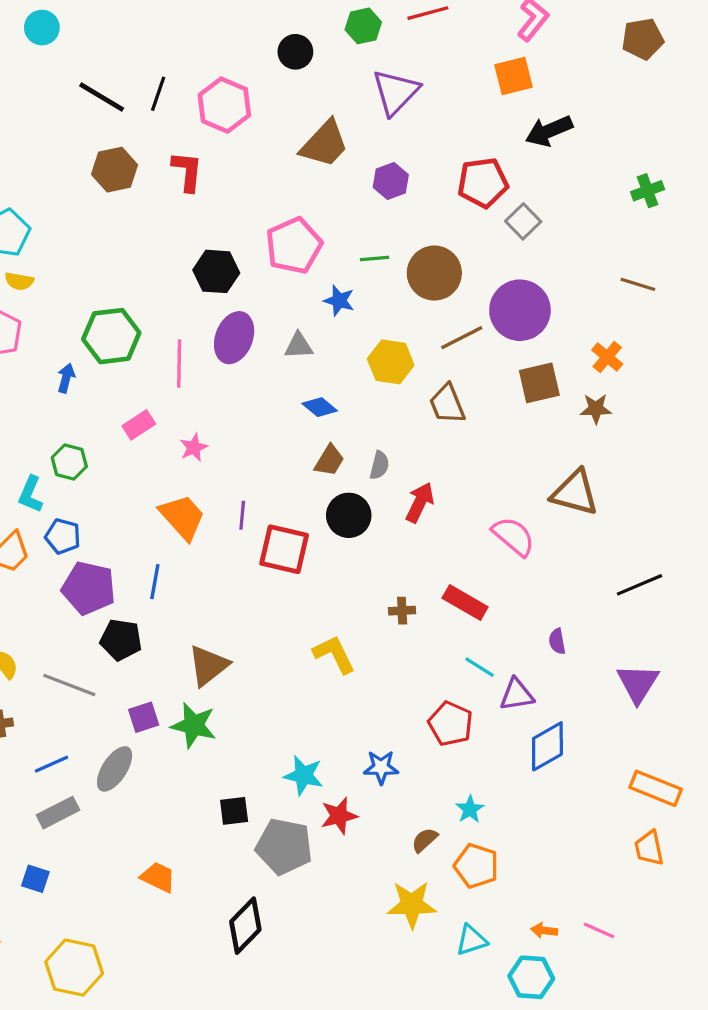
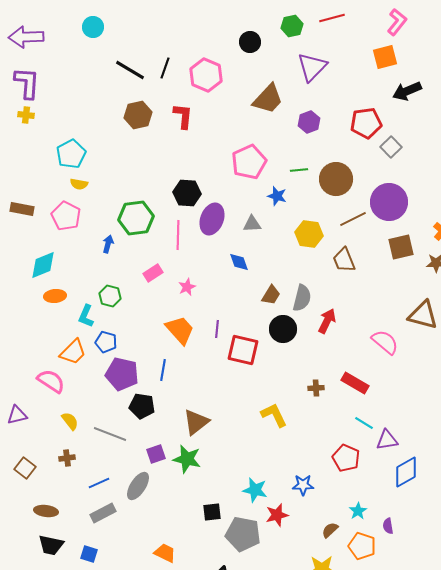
black hexagon: (216, 271) -> (187, 193), moved
blue diamond: (320, 407) -> (239, 262), moved, turned 30
gray semicircle: (379, 465) -> (302, 298), size x1.5
purple semicircle: (557, 641) -> (388, 526), moved

